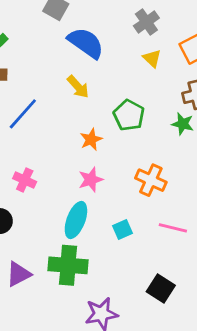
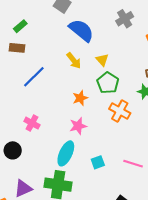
yellow triangle: (152, 58) -> (102, 60), moved
orange cross: (151, 180) -> (120, 111), moved

